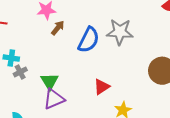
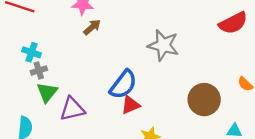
blue semicircle: (89, 40) -> (123, 85), moved
green triangle: (50, 81) -> (47, 92), moved

